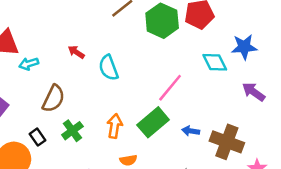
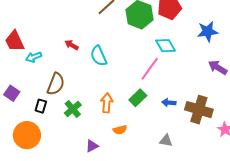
cyan diamond: (215, 62) -> (166, 46), moved
green rectangle: (153, 122) -> (138, 98), size x0.7
black rectangle: (37, 137) -> (41, 106), moved, turned 56

